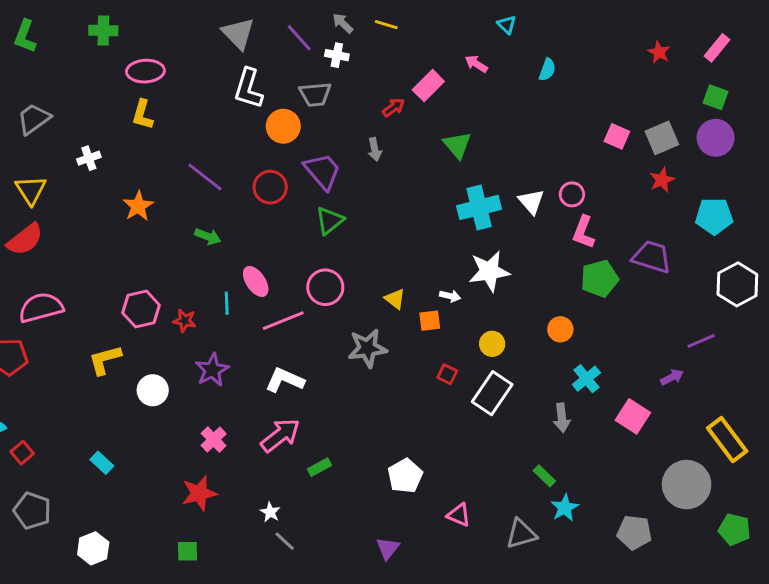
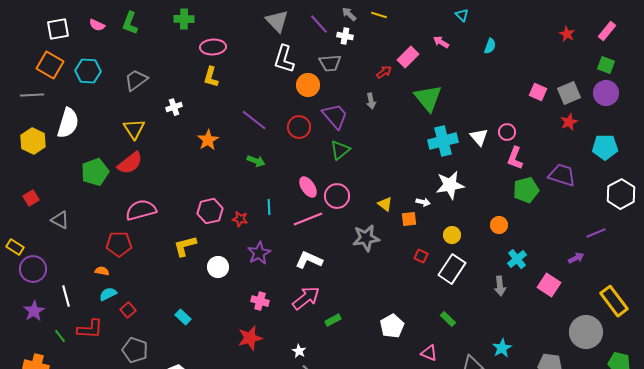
green triangle: (457, 145) -> (428, 98), size x1.4
pink ellipse: (256, 281) -> (308, 187), moved
pink cross: (214, 440) -> (260, 301), turned -30
green rectangle: (544, 476) -> (448, 319), moved

